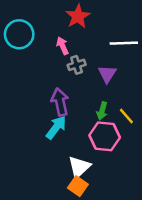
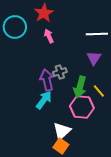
red star: (78, 16) -> (44, 13), moved
gray cross: (77, 65) -> (60, 72), moved
purple triangle: (107, 74) -> (94, 58), moved
green arrow: (102, 111) -> (80, 87), size x1.5

